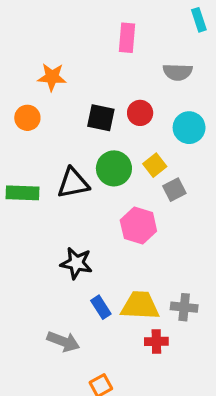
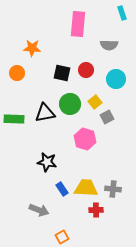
pink rectangle: (127, 38) -> (78, 24), size x1.4

